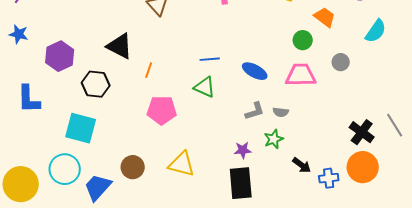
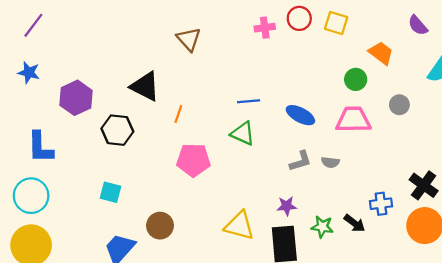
cyan square: (81, 128) -> (110, 192), moved, size x0.6
green star: (274, 139) -> (322, 227), moved, turned 30
yellow triangle: (182, 164) -> (239, 226), moved
cyan circle: (65, 169) -> (31, 196), moved
blue cross: (329, 178) -> (381, 204), moved

